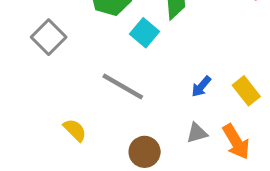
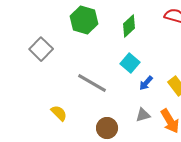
cyan square: (145, 33) -> (130, 63), moved

